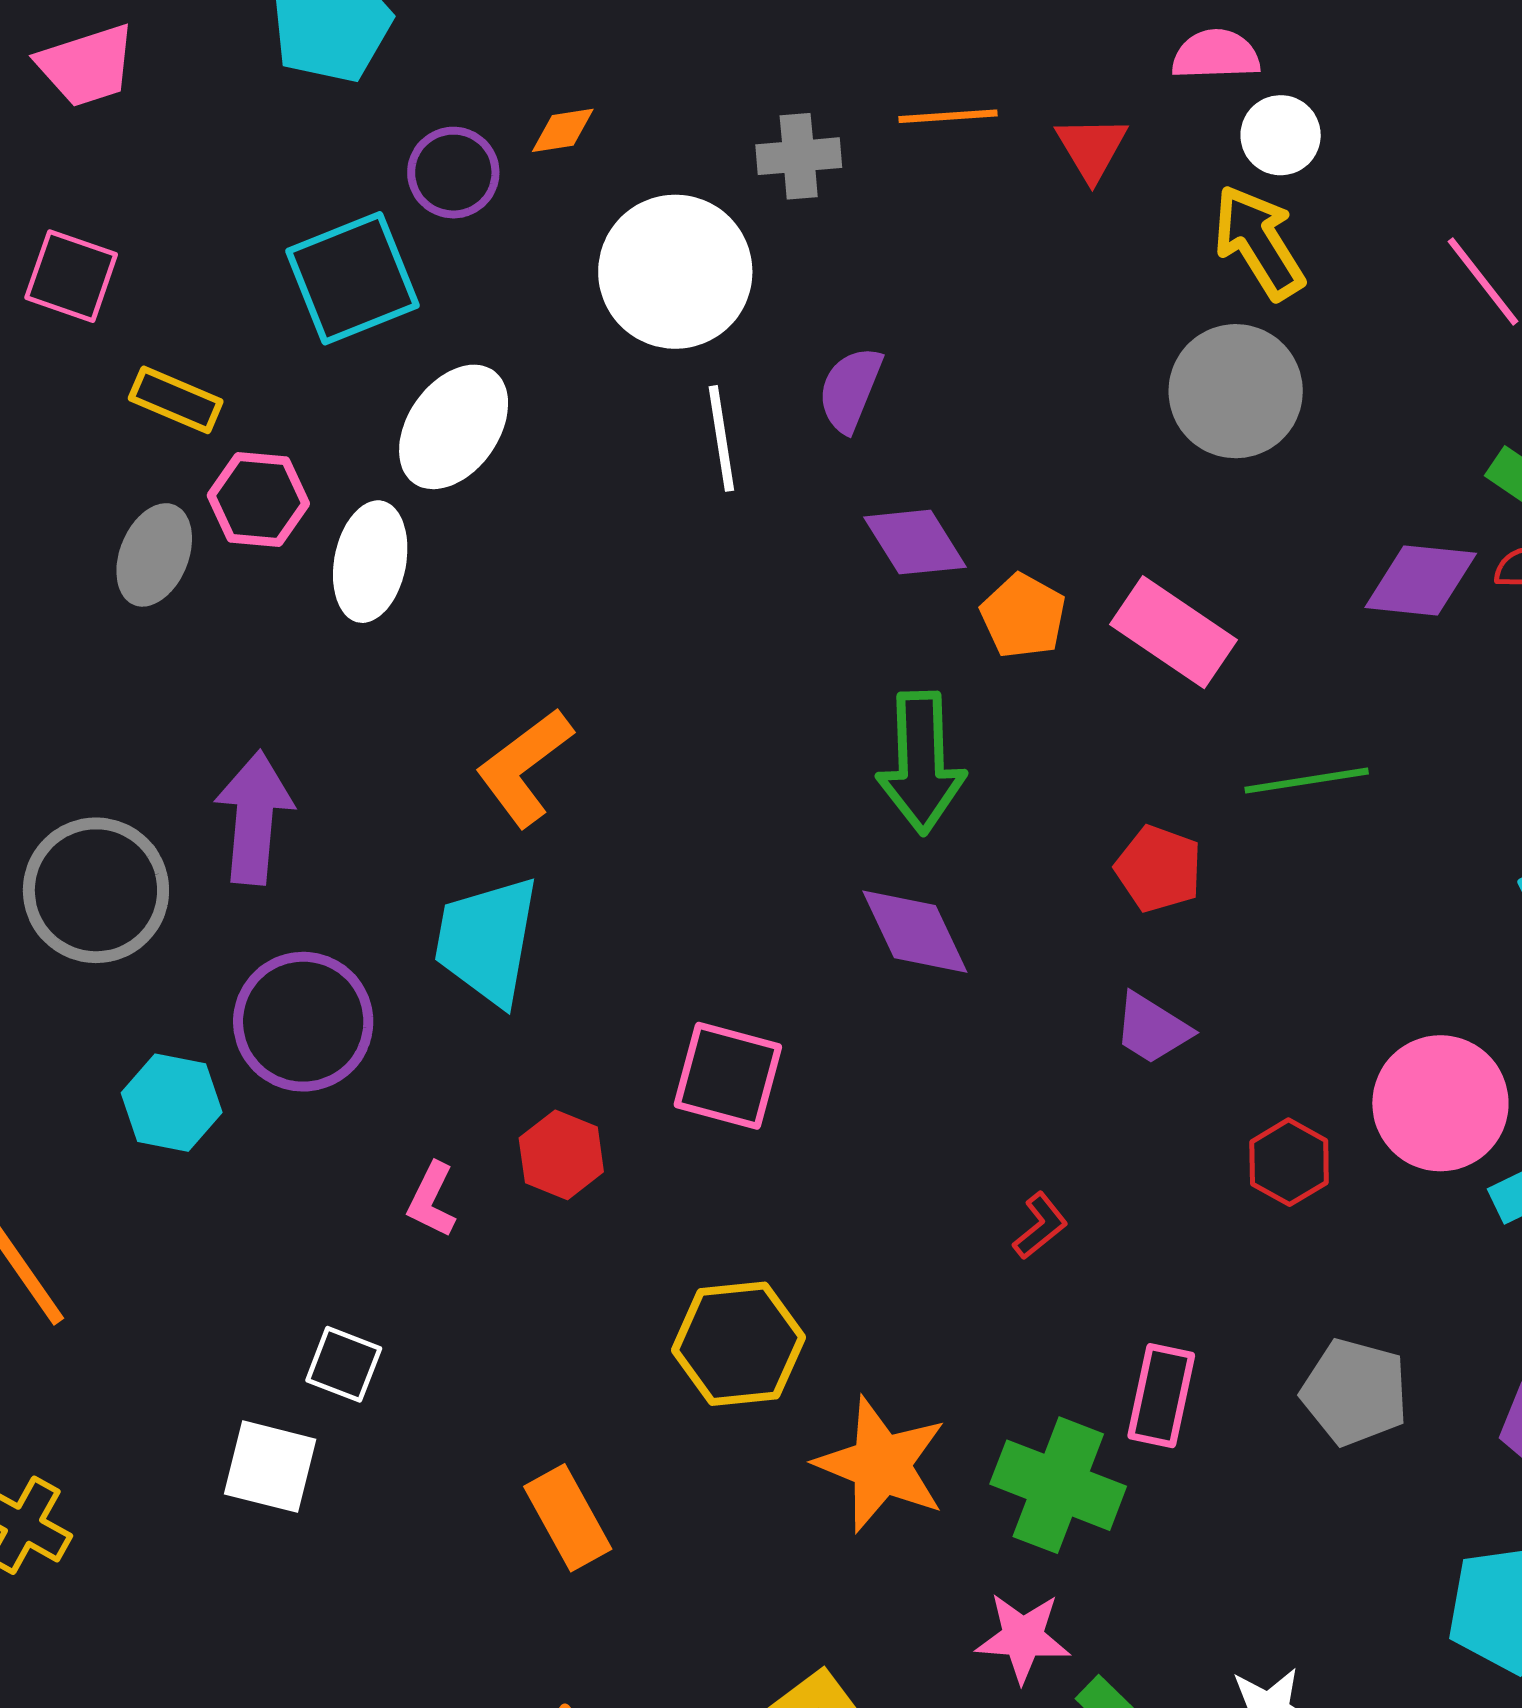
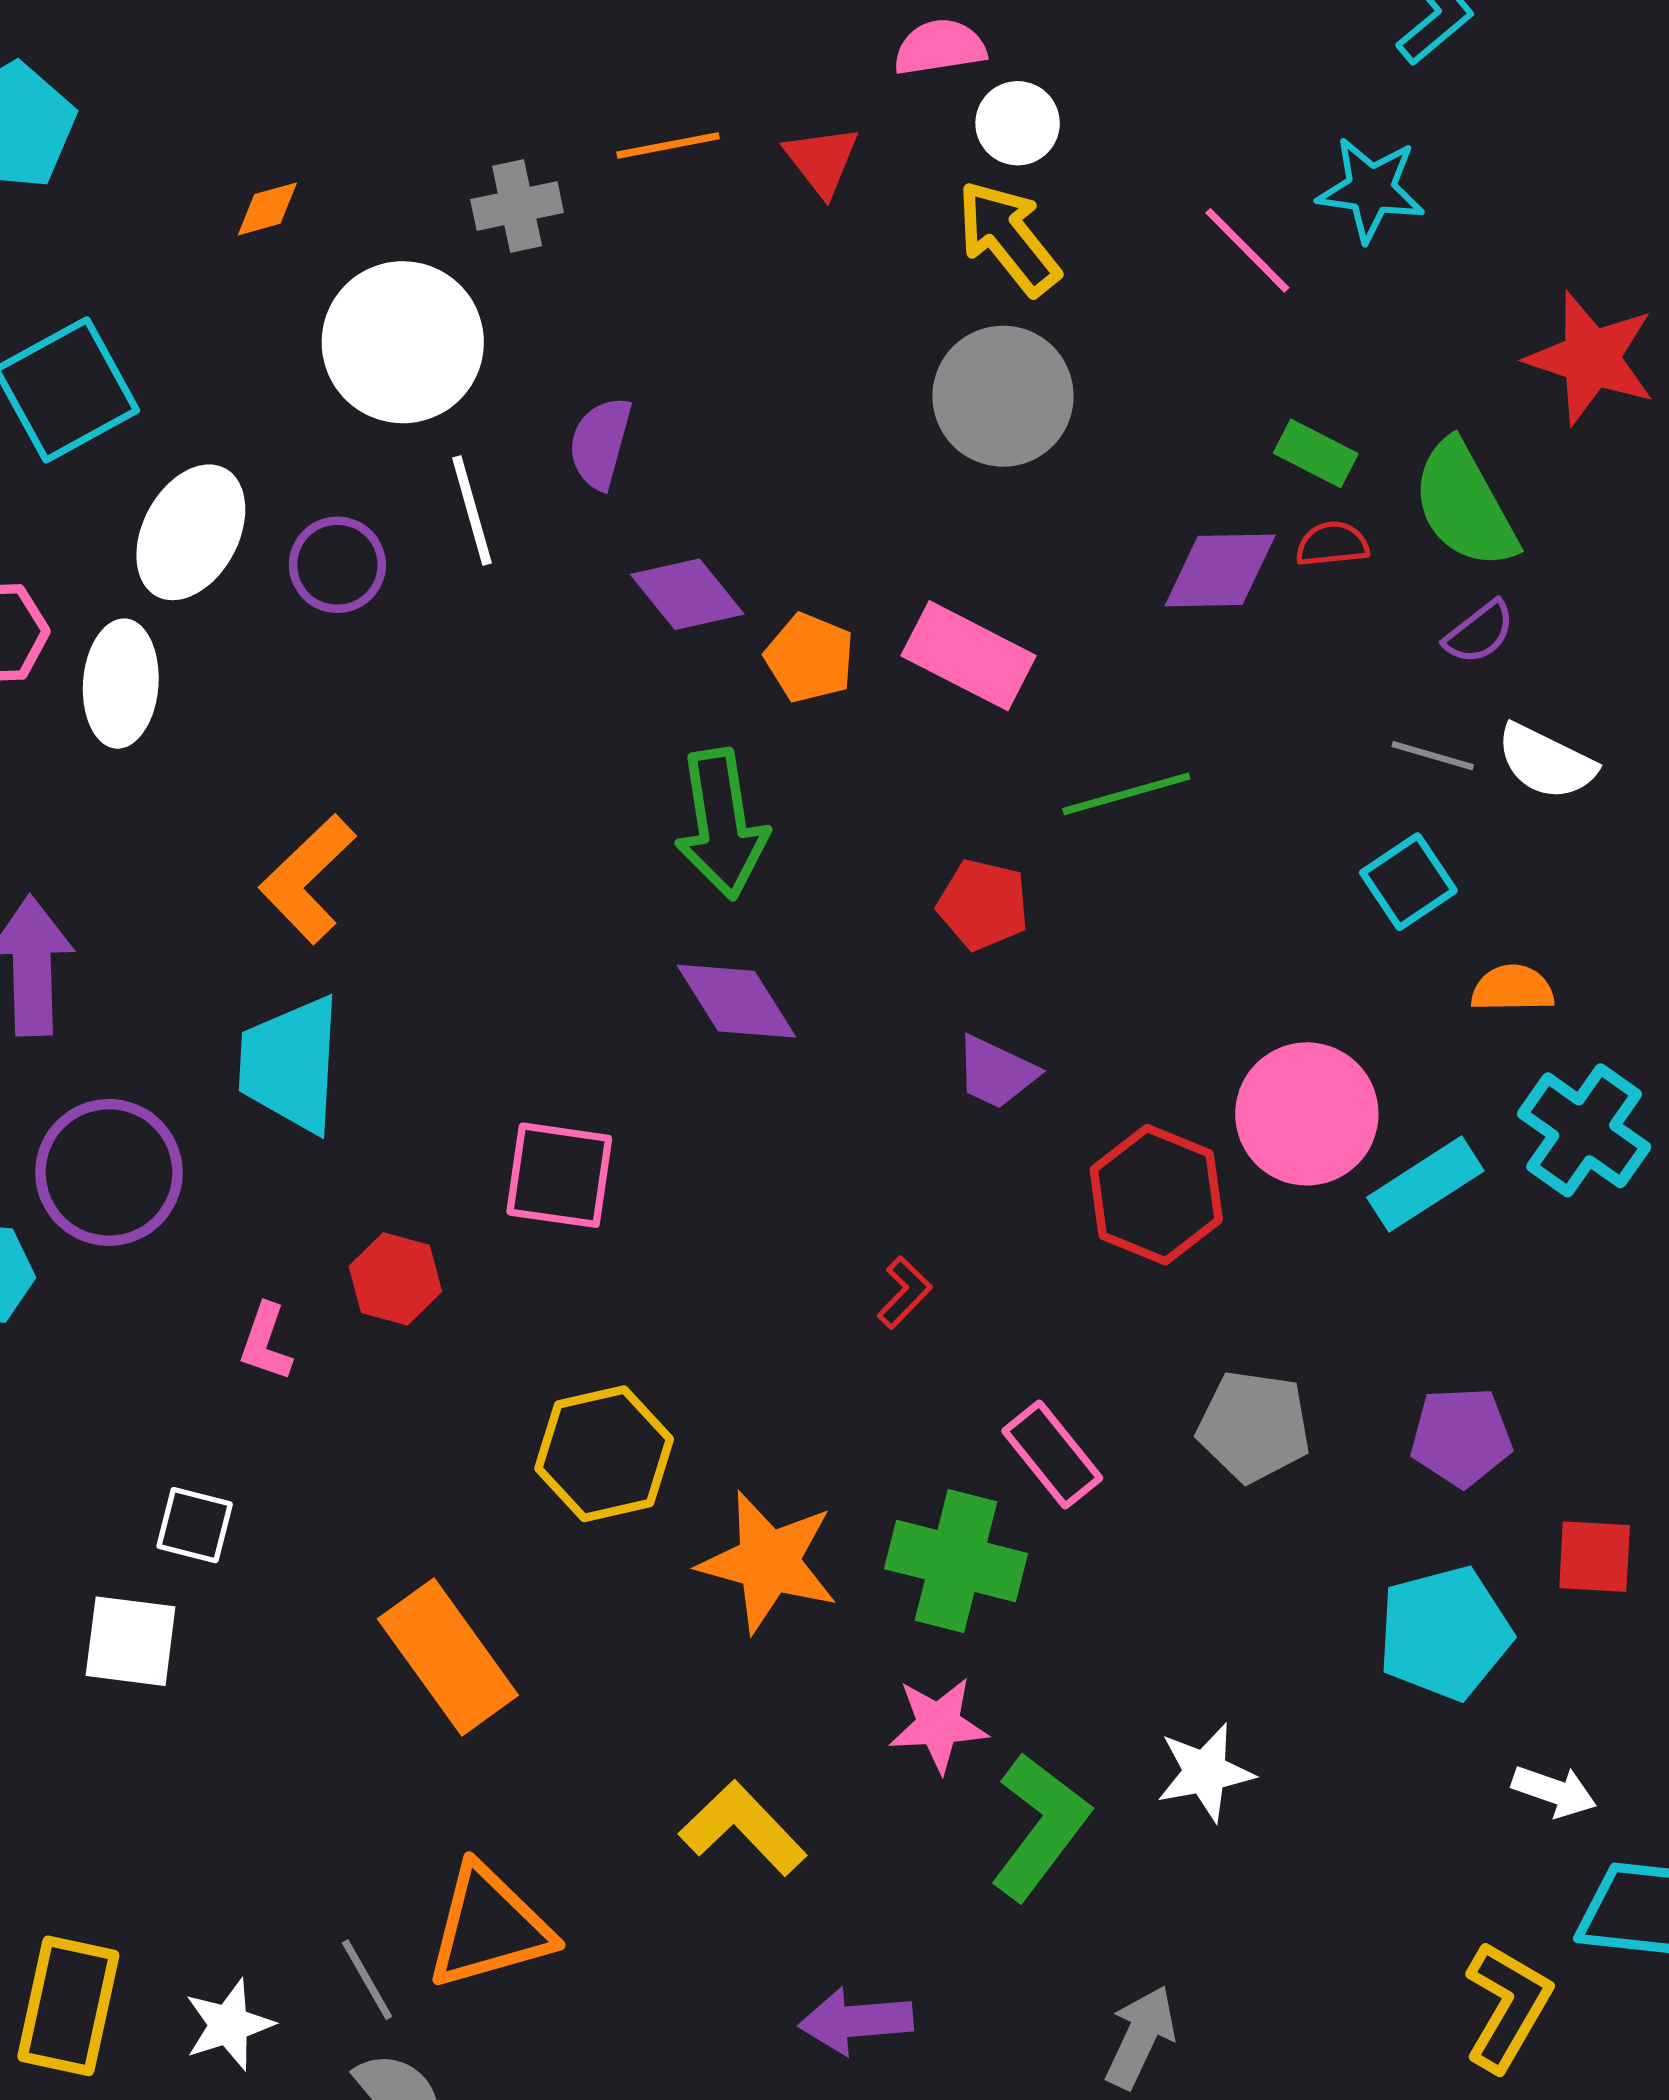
purple circle: (453, 173) -> (337, 565), moved
red hexagon: (1289, 1162) -> (1156, 1195), size x1.5
pink rectangle: (1161, 1396) -> (1052, 1455), turned -44
orange rectangle: (568, 1518) -> (448, 1657), size x1.4

